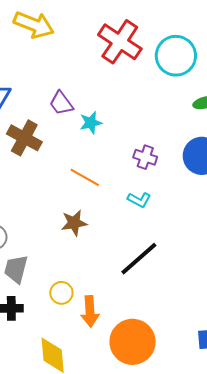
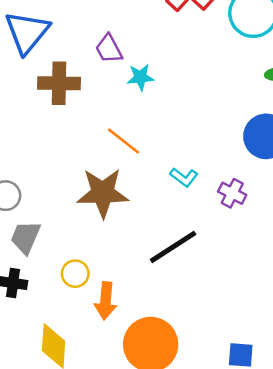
brown cross: (24, 138) -> (59, 83), turned -36
purple cross: (145, 157) -> (232, 193), moved
brown star: (74, 223) -> (103, 193), size x1.6

